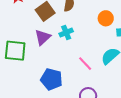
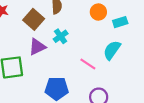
purple triangle: (43, 37) -> (37, 47), turned 30

